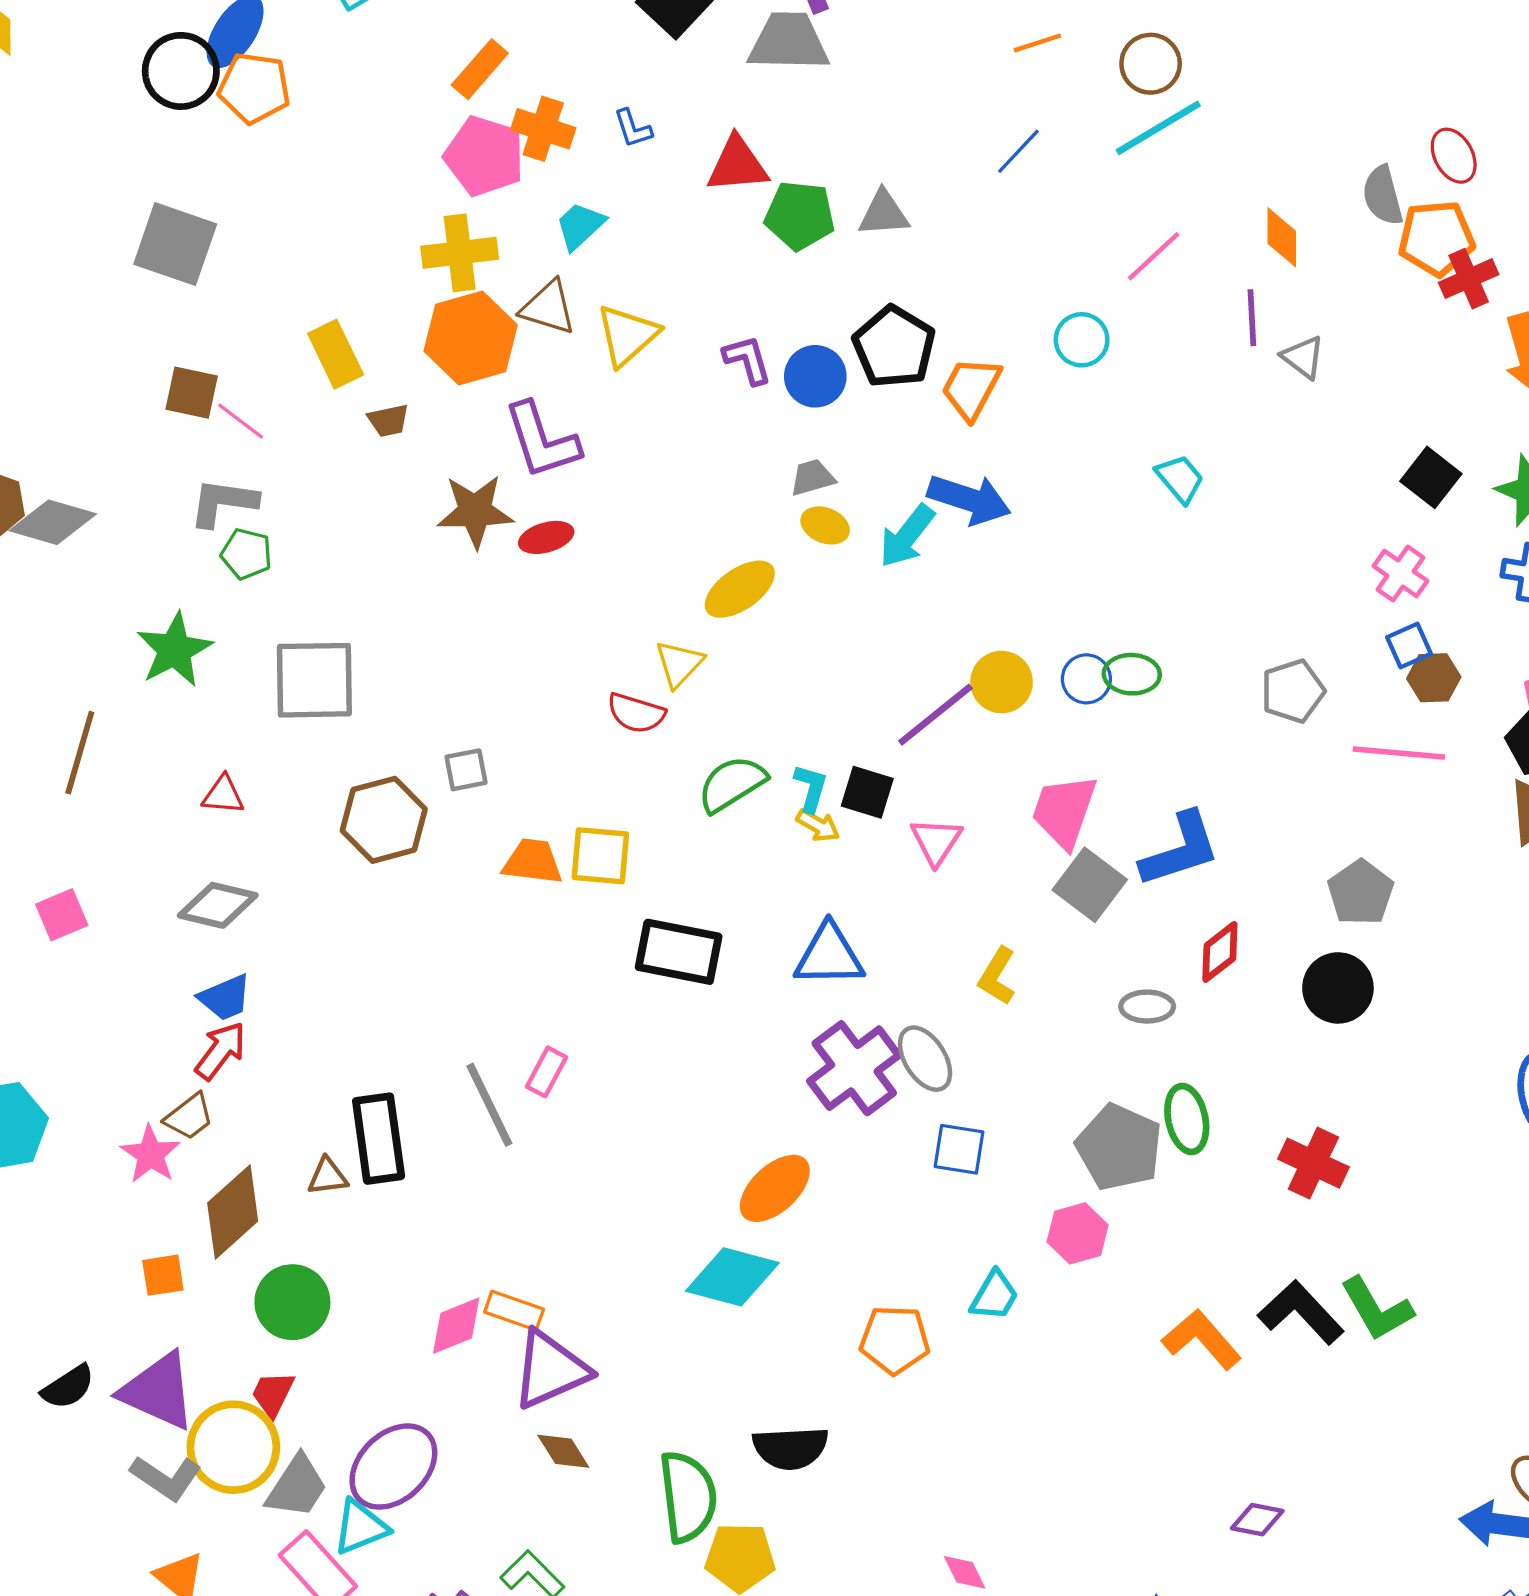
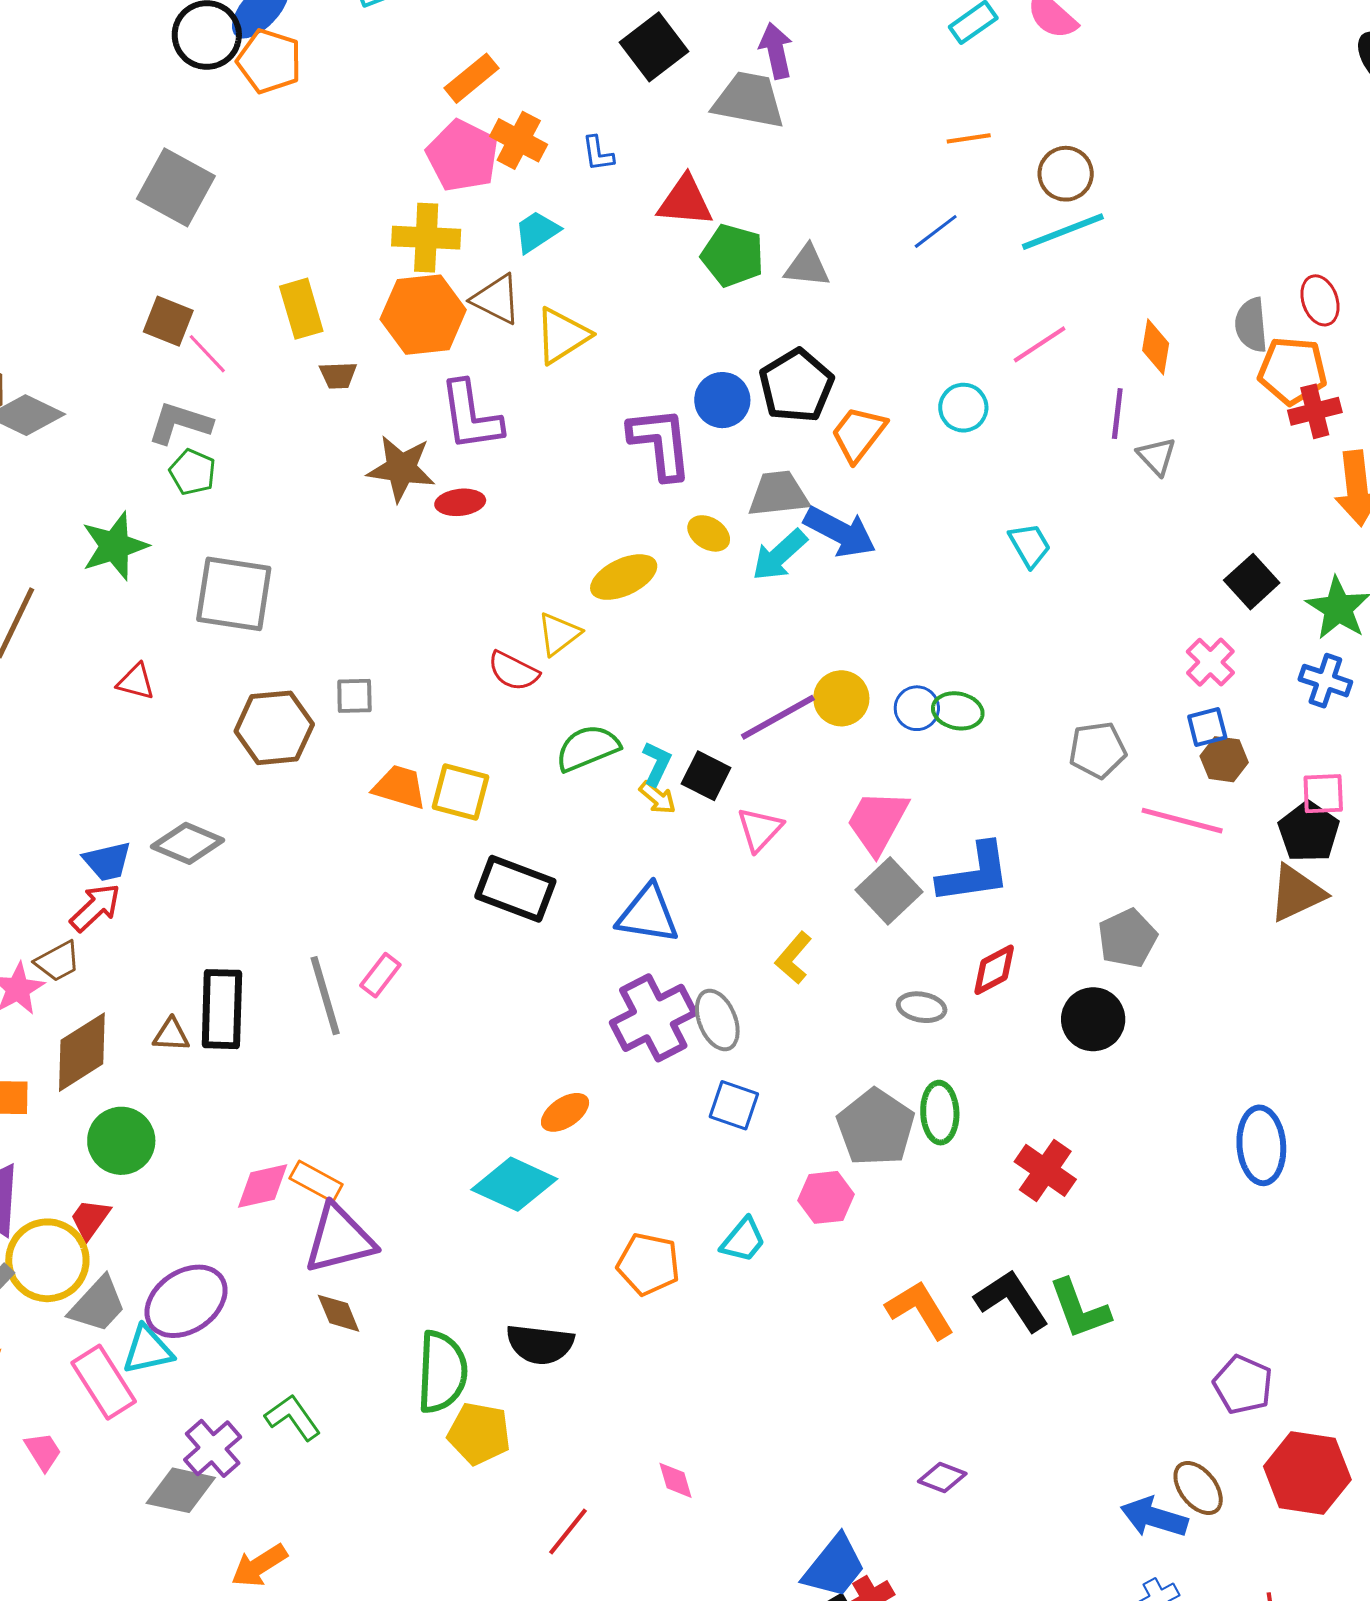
purple L-shape: (747, 360) -> (660, 443), moved, size x1.6
gray trapezoid: (812, 477) -> (778, 494), moved, size x1.5
gray diamond: (218, 905) -> (188, 843), moved
orange ellipse: (775, 1188) -> (565, 1112), size x0.7

